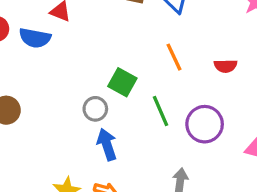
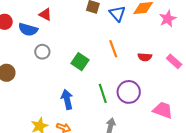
gray circle: (95, 109) -> (42, 52), moved
green line: (161, 111) -> (103, 93), moved

